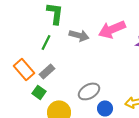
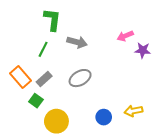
pink arrow: (112, 29) -> (125, 36), moved, size x0.6
gray ellipse: (89, 91) -> (80, 78), moved

